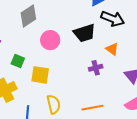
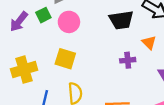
pink circle: (50, 40) -> (69, 22), moved
green square: (18, 61) -> (43, 15), moved, turned 32

